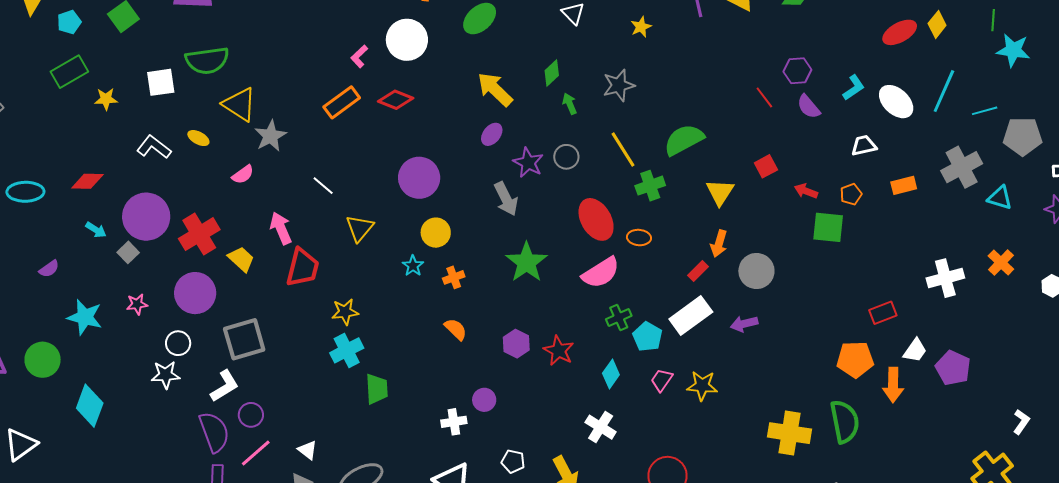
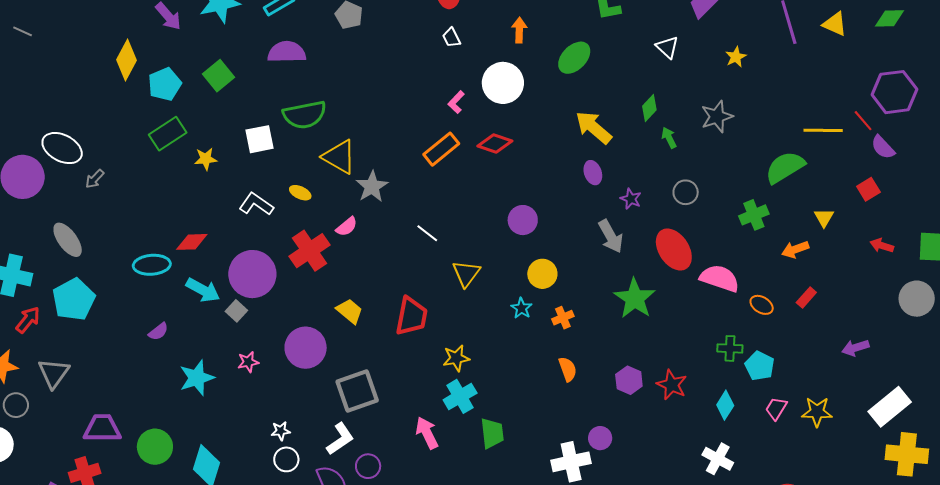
cyan pentagon: (69, 22) -> (165, 84), size x1.4
purple hexagon: (797, 71) -> (894, 92), size x1.6
purple semicircle: (809, 107) -> (883, 147), moved
purple ellipse: (492, 134) -> (593, 173), turned -55
yellow line: (623, 149) -> (823, 130), moved, turned -54
gray circle: (566, 157) -> (686, 192), moved
purple star: (528, 163) -> (631, 199), size x0.7
purple circle: (419, 178) -> (523, 220), size x0.7
red arrow: (806, 191) -> (882, 246), moved
cyan ellipse: (25, 192) -> (152, 265), moved
yellow triangle: (720, 192) -> (824, 218), size x0.7
red ellipse: (596, 219) -> (674, 249), moved
pink arrow: (281, 228) -> (427, 433), moved
cyan arrow: (96, 230) -> (203, 290), size x1.6
red cross: (199, 234) -> (310, 251), moved
orange ellipse: (639, 238) -> (762, 305), moved, turned 30
orange arrow: (719, 244) -> (795, 249), moved, turned 56
gray circle: (756, 271) -> (917, 299), moved
pink semicircle: (601, 273) -> (720, 278), moved, turned -126
white rectangle: (691, 315) -> (890, 407), moved
cyan star: (85, 317) -> (197, 378), turned -30
green cross: (619, 318) -> (730, 348), turned 30
orange semicircle: (456, 329) -> (568, 369), turned 30
white circle: (178, 343) -> (286, 459), moved
green circle: (43, 360) -> (155, 447), moved
white star: (166, 375) -> (281, 431), size x0.7
white cross: (454, 422) -> (571, 462), size x1.5

